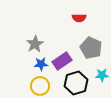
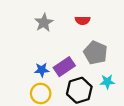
gray star: (35, 44) -> (44, 23), moved

